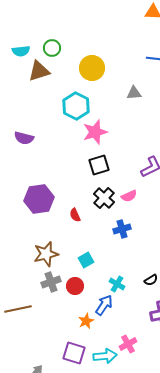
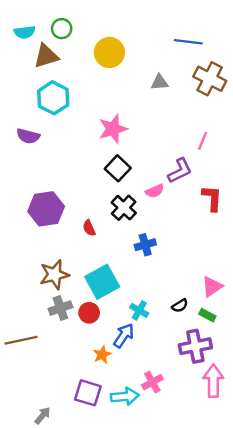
cyan hexagon: (76, 106) -> (53, 98), moved
black square: (99, 165) -> (118, 168), turned -30
pink semicircle: (129, 196) -> (155, 191), moved
cyan square: (86, 260) -> (102, 282), size x1.8

